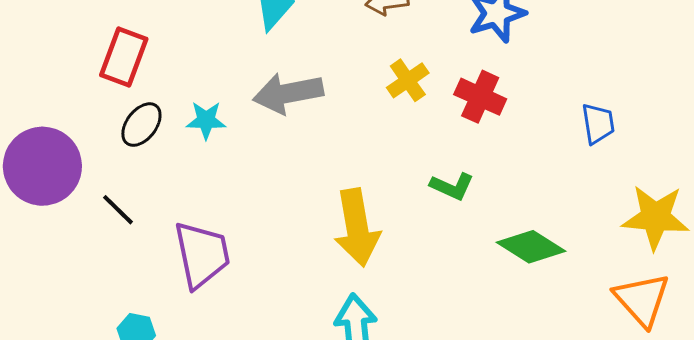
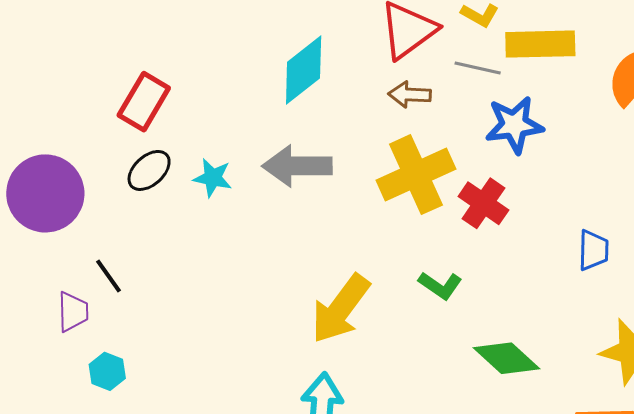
yellow cross: (408, 80) -> (416, 175), size x1.8
black line: (118, 210) -> (109, 276), moved
yellow arrow: (357, 228) -> (340, 309), turned 36
purple trapezoid: (202, 255) -> (73, 312), moved, size x0.6

